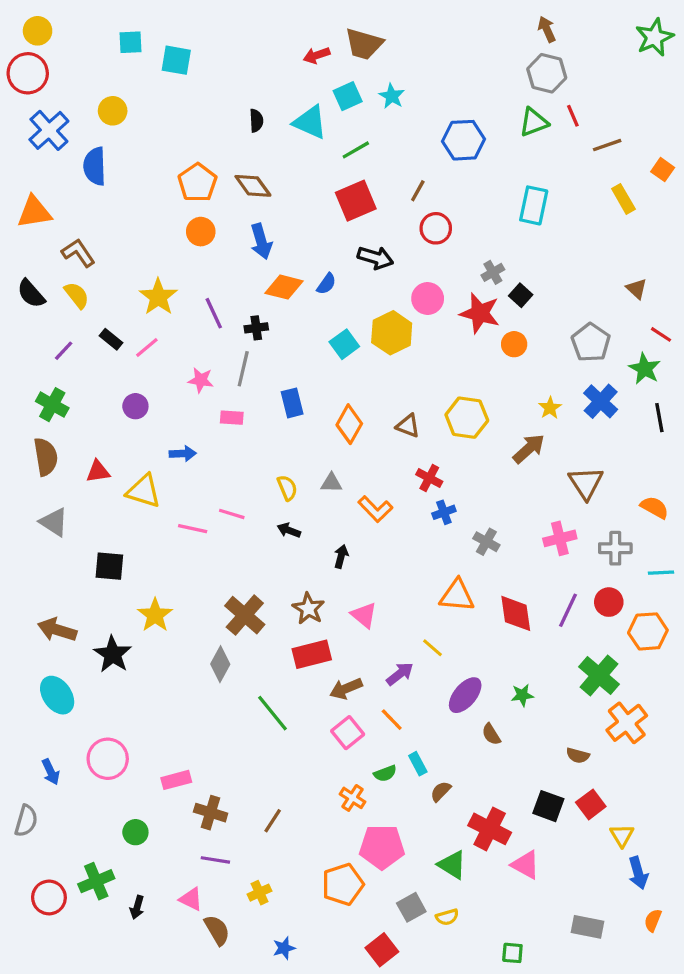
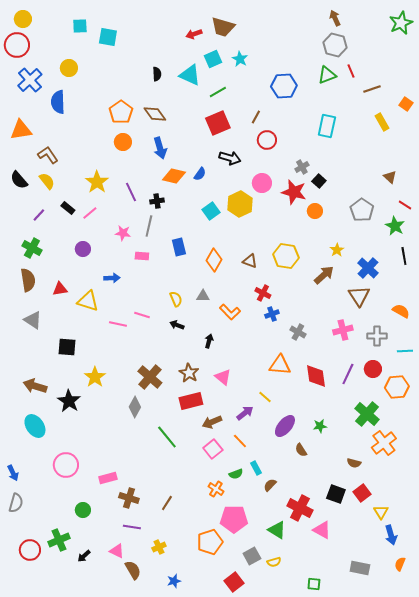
blue cross: (601, 401) -> (368, 268), moved
blue arrow: (51, 772) -> (13, 473), moved
black arrow: (137, 907) -> (84, 556), turned 32

